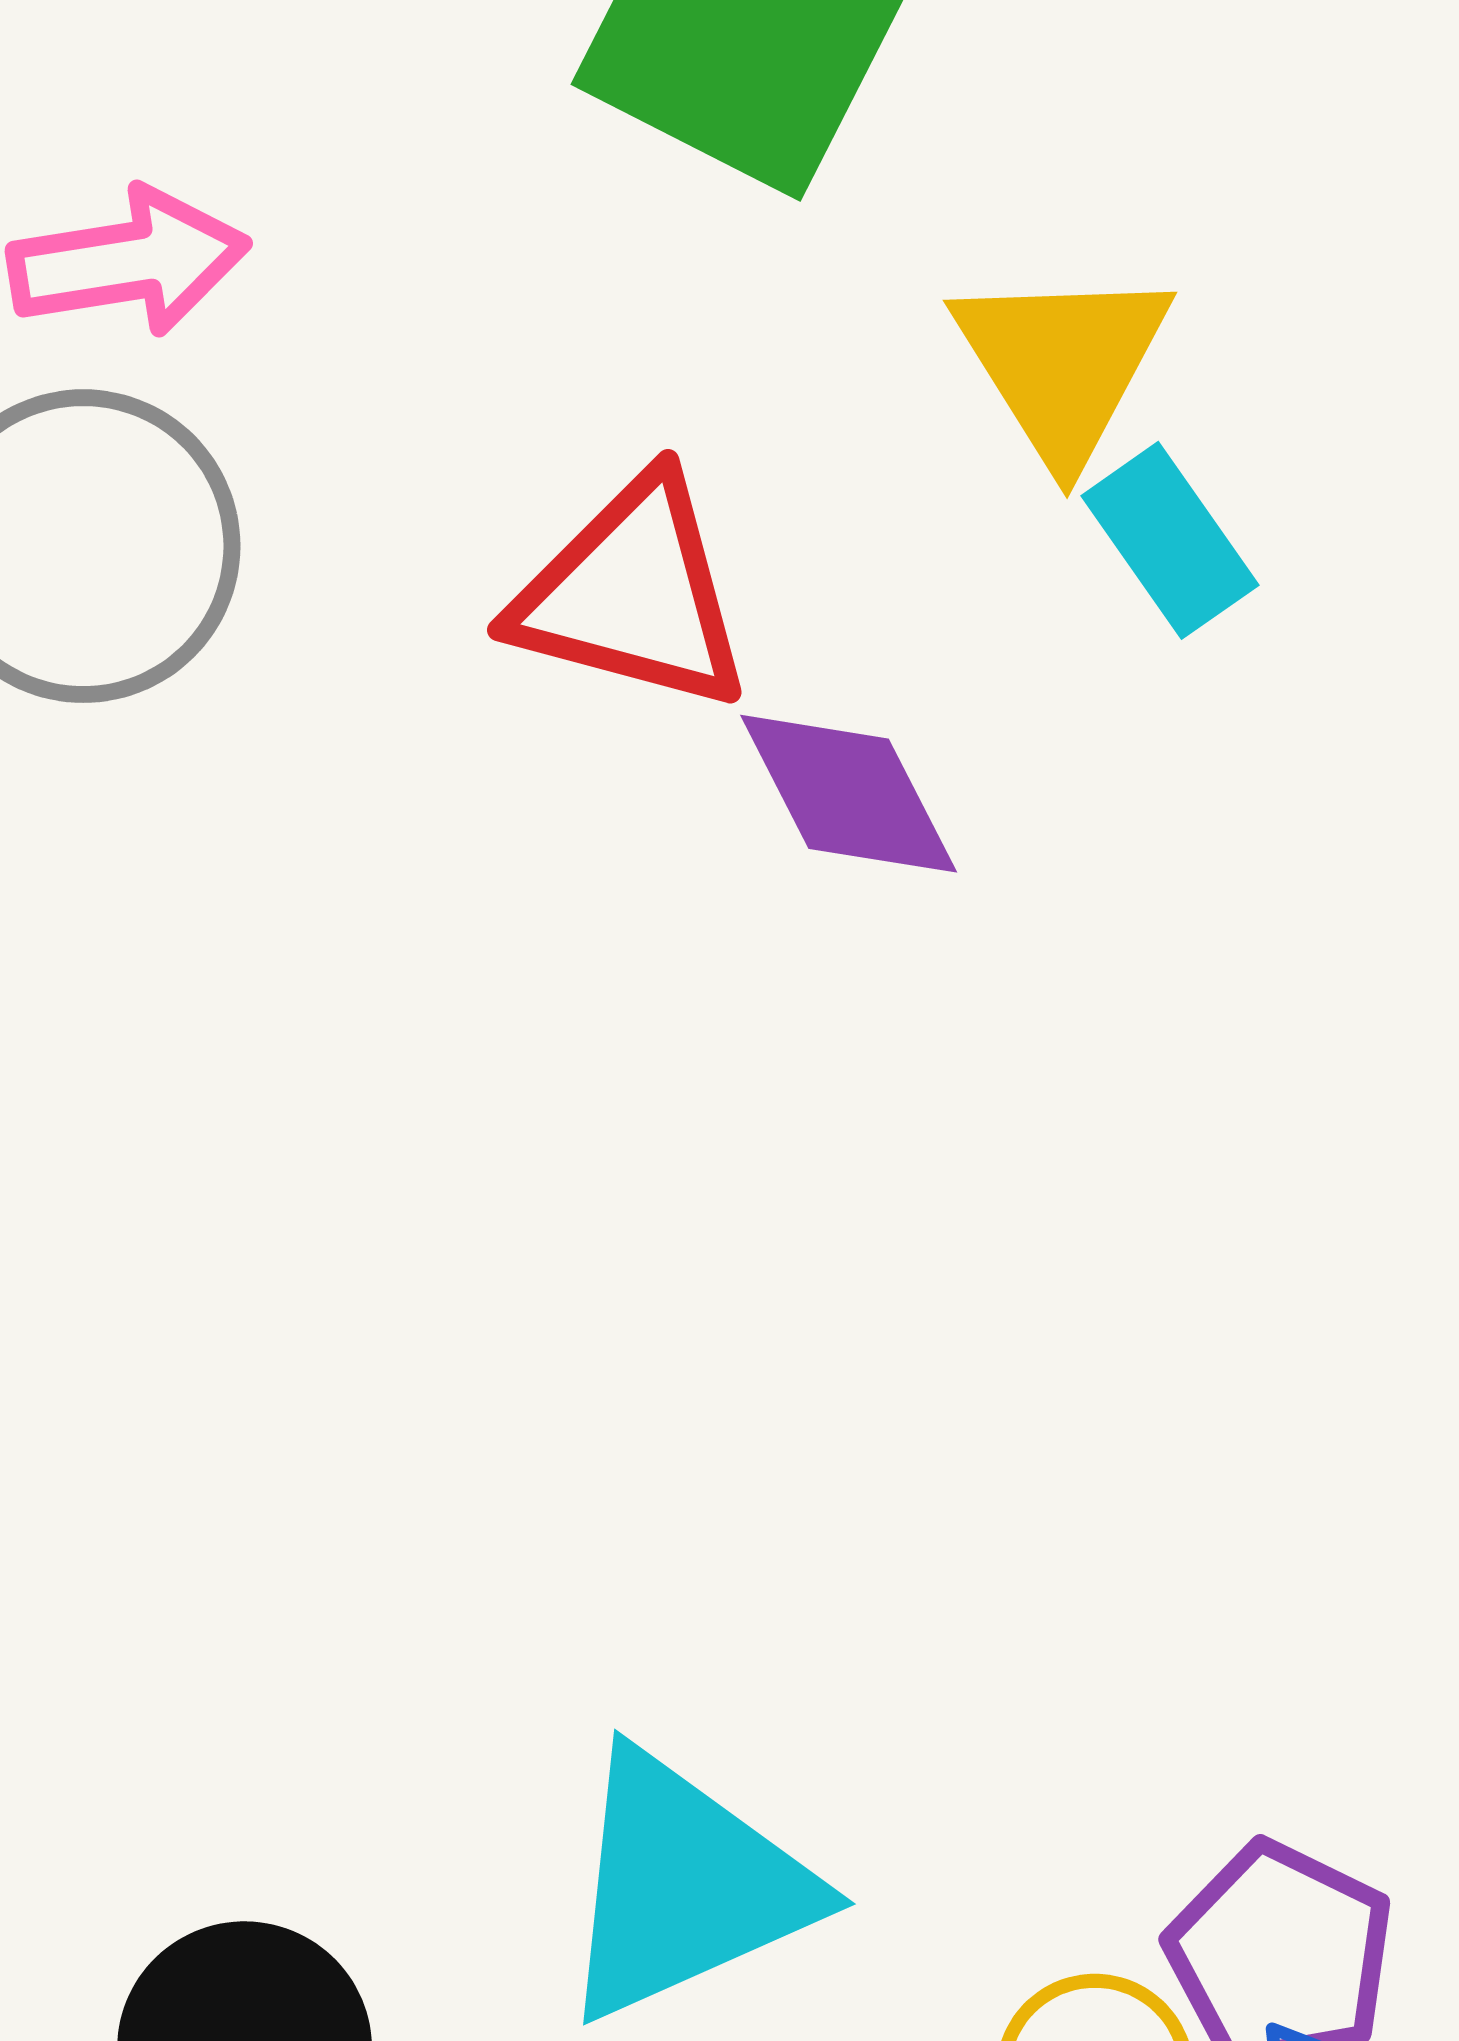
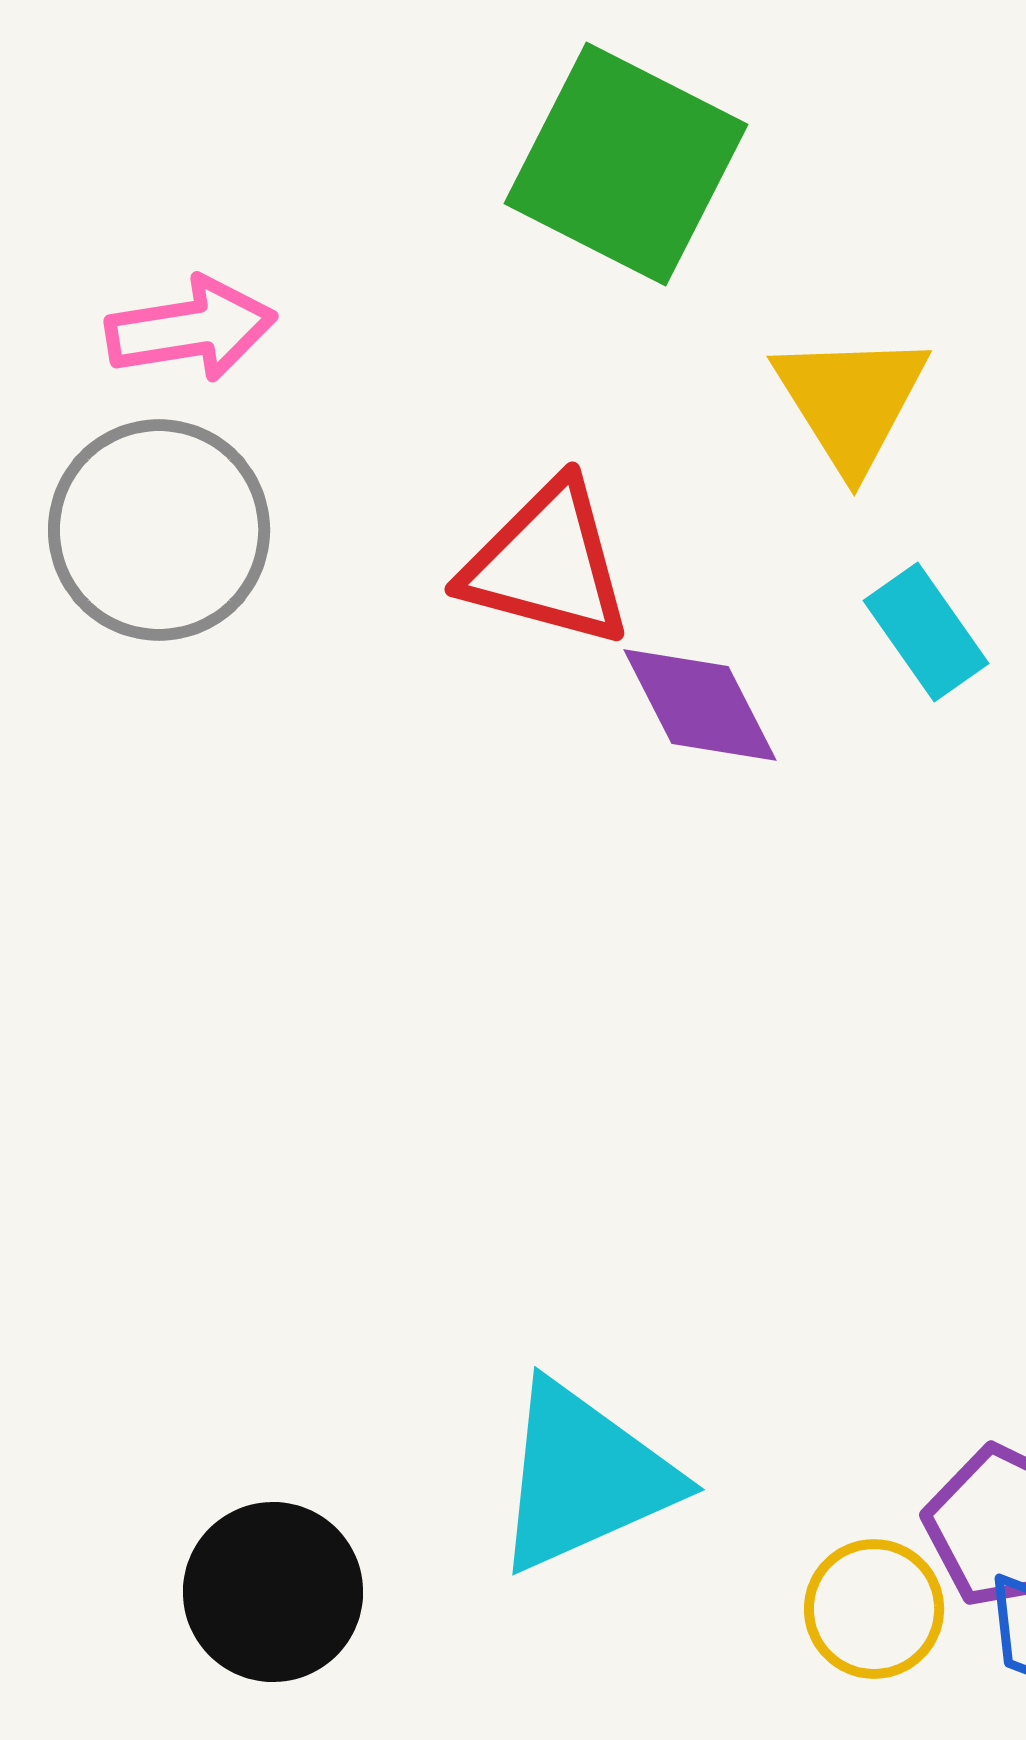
cyan rectangle: (1170, 540) -> (926, 632), moved

